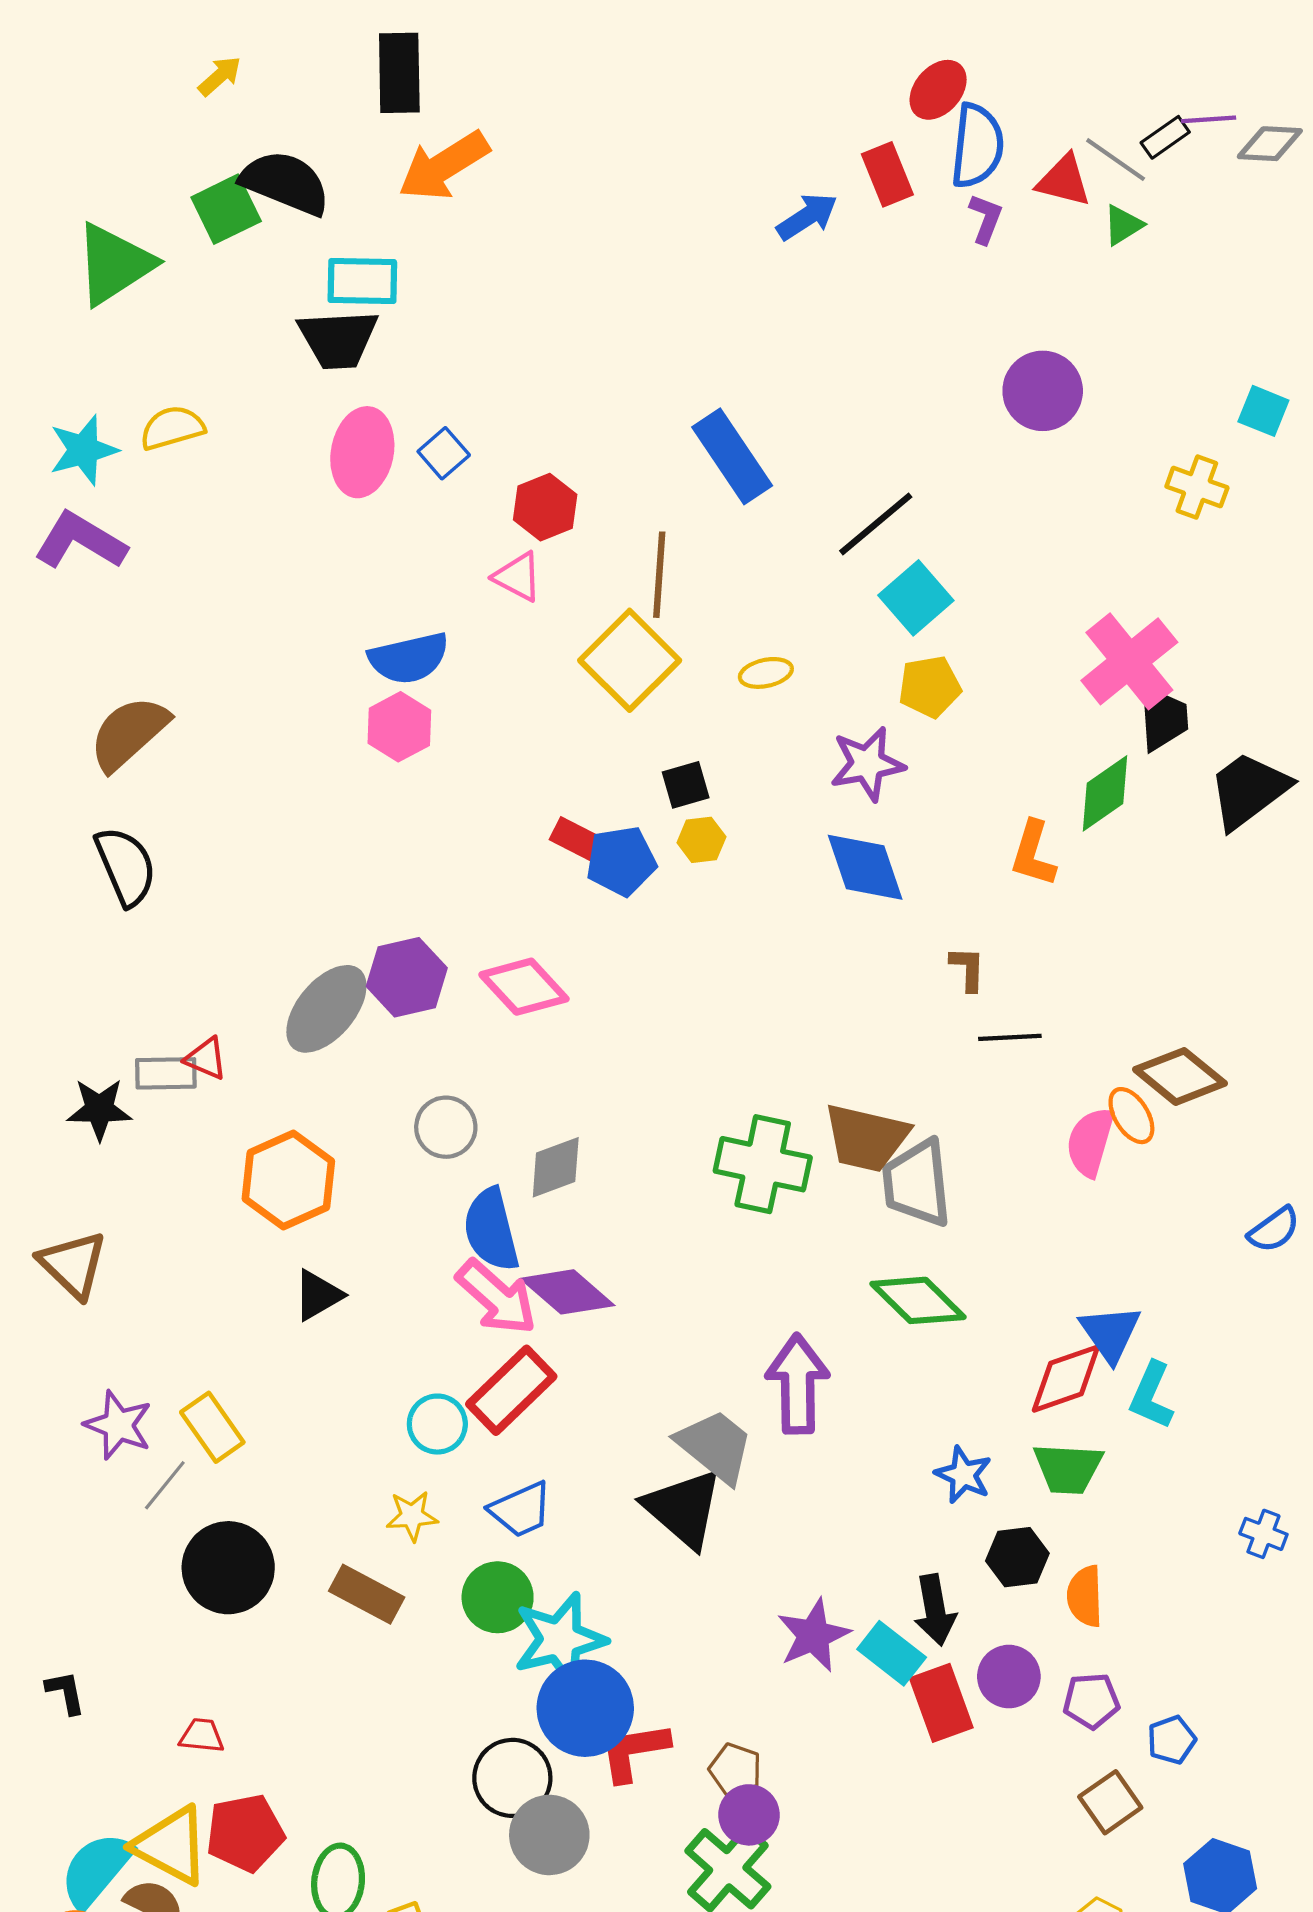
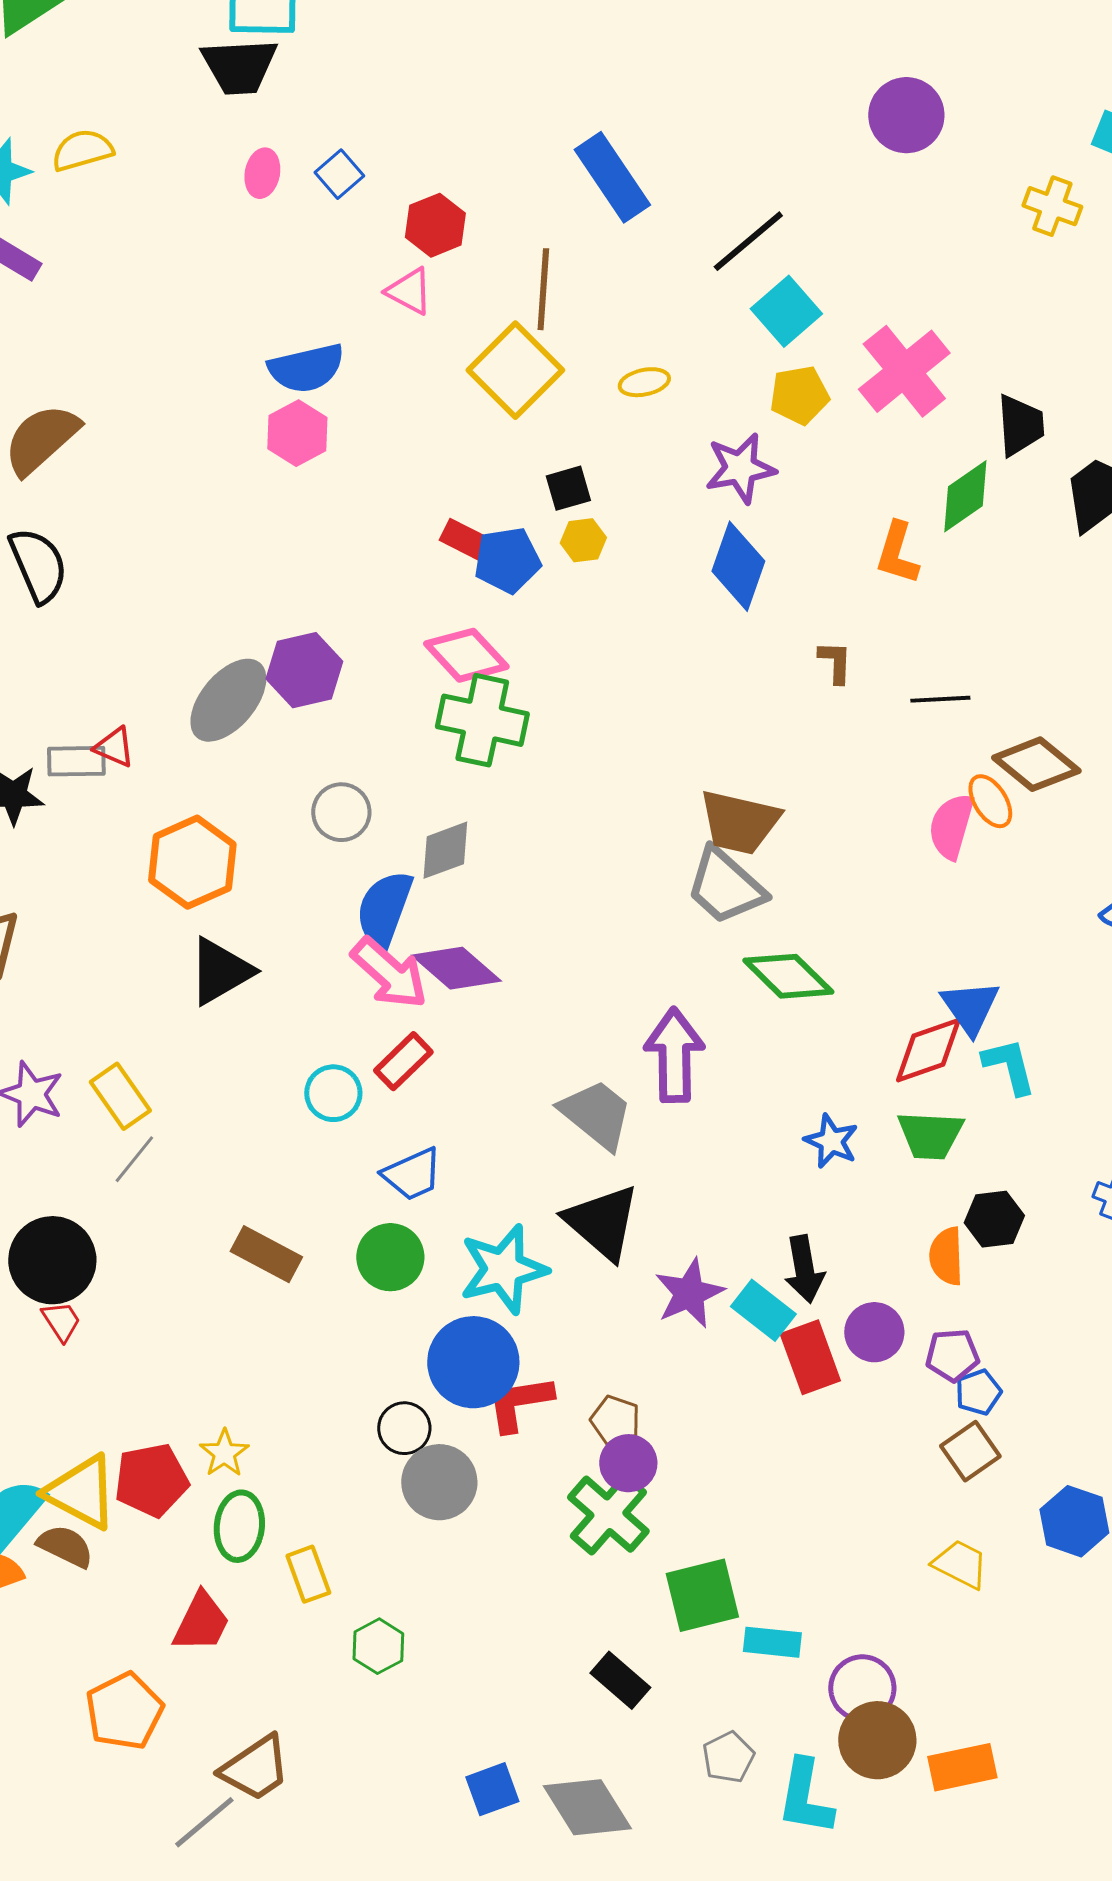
pink ellipse: (362, 452) -> (262, 173), size x0.6
pink cross: (1129, 661) -> (904, 371), moved
blue diamond: (865, 867) -> (738, 566), turned 38
pink diamond: (524, 987) -> (466, 655), moved
black line: (1010, 1037) -> (940, 699), moved
green cross: (763, 1164) -> (482, 720), moved
gray trapezoid: (917, 1183) -> (725, 886), moved, turned -42
blue semicircle: (491, 1230) -> (384, 909), turned 34
black triangle: (318, 1295) -> (220, 971), size x1.4
red rectangle: (511, 1390) -> (403, 1061), size x0.7
cyan L-shape: (1151, 1396) -> (1009, 1066), turned 142
gray line: (165, 1485) -> (134, 1159), moved
black triangle: (683, 1509) -> (602, 1222), moved
yellow star: (412, 1516) -> (224, 1453), moved, turned -30
black hexagon: (1017, 1557) -> (994, 1219), moved
black circle: (228, 1568) -> (52, 1260), moved
cyan star: (560, 1640) -> (503, 1269), moved
red trapezoid: (202, 1736) -> (61, 1321), moved, turned 51
blue pentagon: (1172, 1740) -> (978, 1392), moved
black circle: (512, 1778) -> (404, 1428), size x0.7

